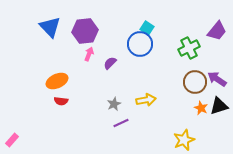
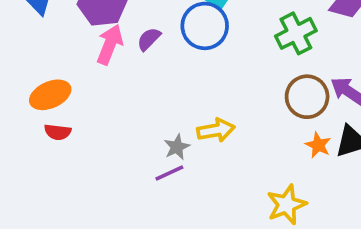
pink arrow: (89, 54) -> (110, 45), size x1.5
purple semicircle: (110, 63) -> (149, 39), moved
gray star: (114, 104) -> (177, 147), moved

